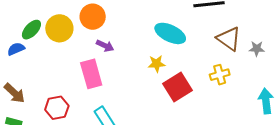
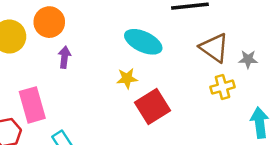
purple arrow: (105, 46) -> (64, 57), turned -108
pink rectangle: (91, 74) -> (32, 105), moved
yellow cross: (220, 75) -> (223, 87), moved

